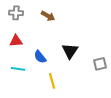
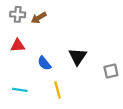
brown arrow: (48, 16) -> (39, 18), moved, turned 120
cyan line: (18, 69) -> (20, 90), moved

